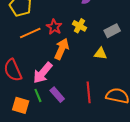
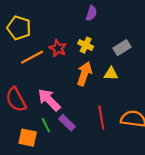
orange arrow: (62, 49) -> (84, 74), moved
pink arrow: (43, 73) -> (49, 100), turned 100

